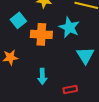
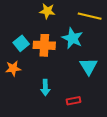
cyan square: (18, 20) -> (21, 43), moved

